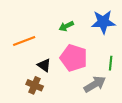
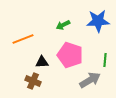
black triangle: (44, 65) -> (42, 62), turned -40

